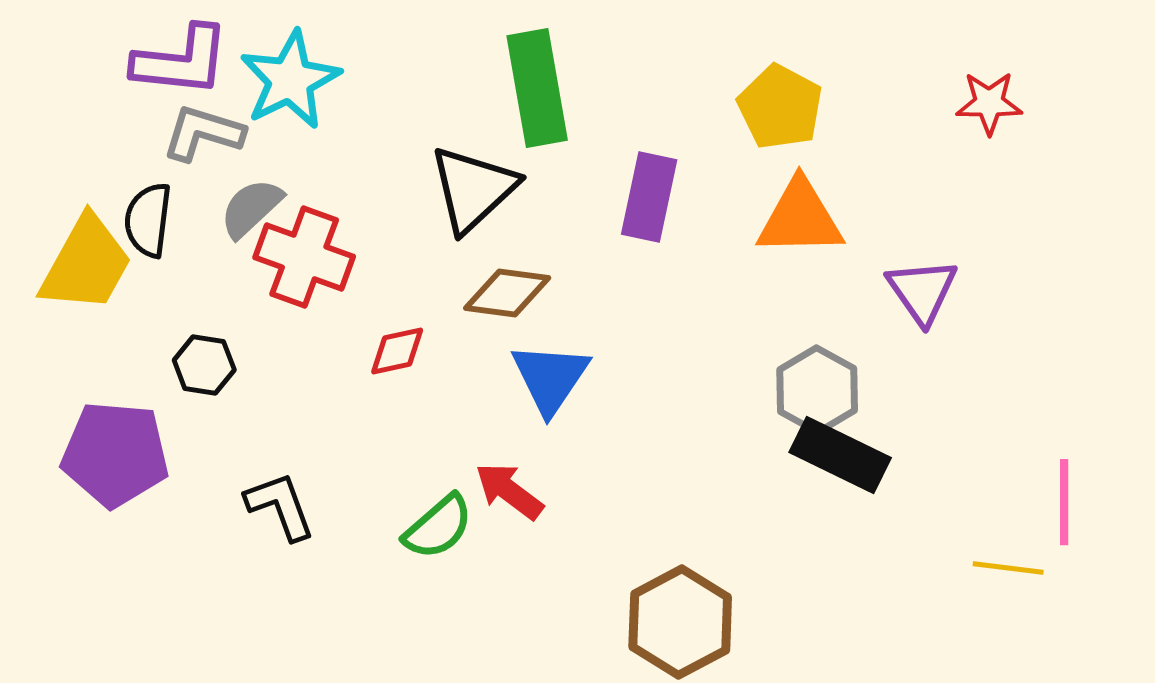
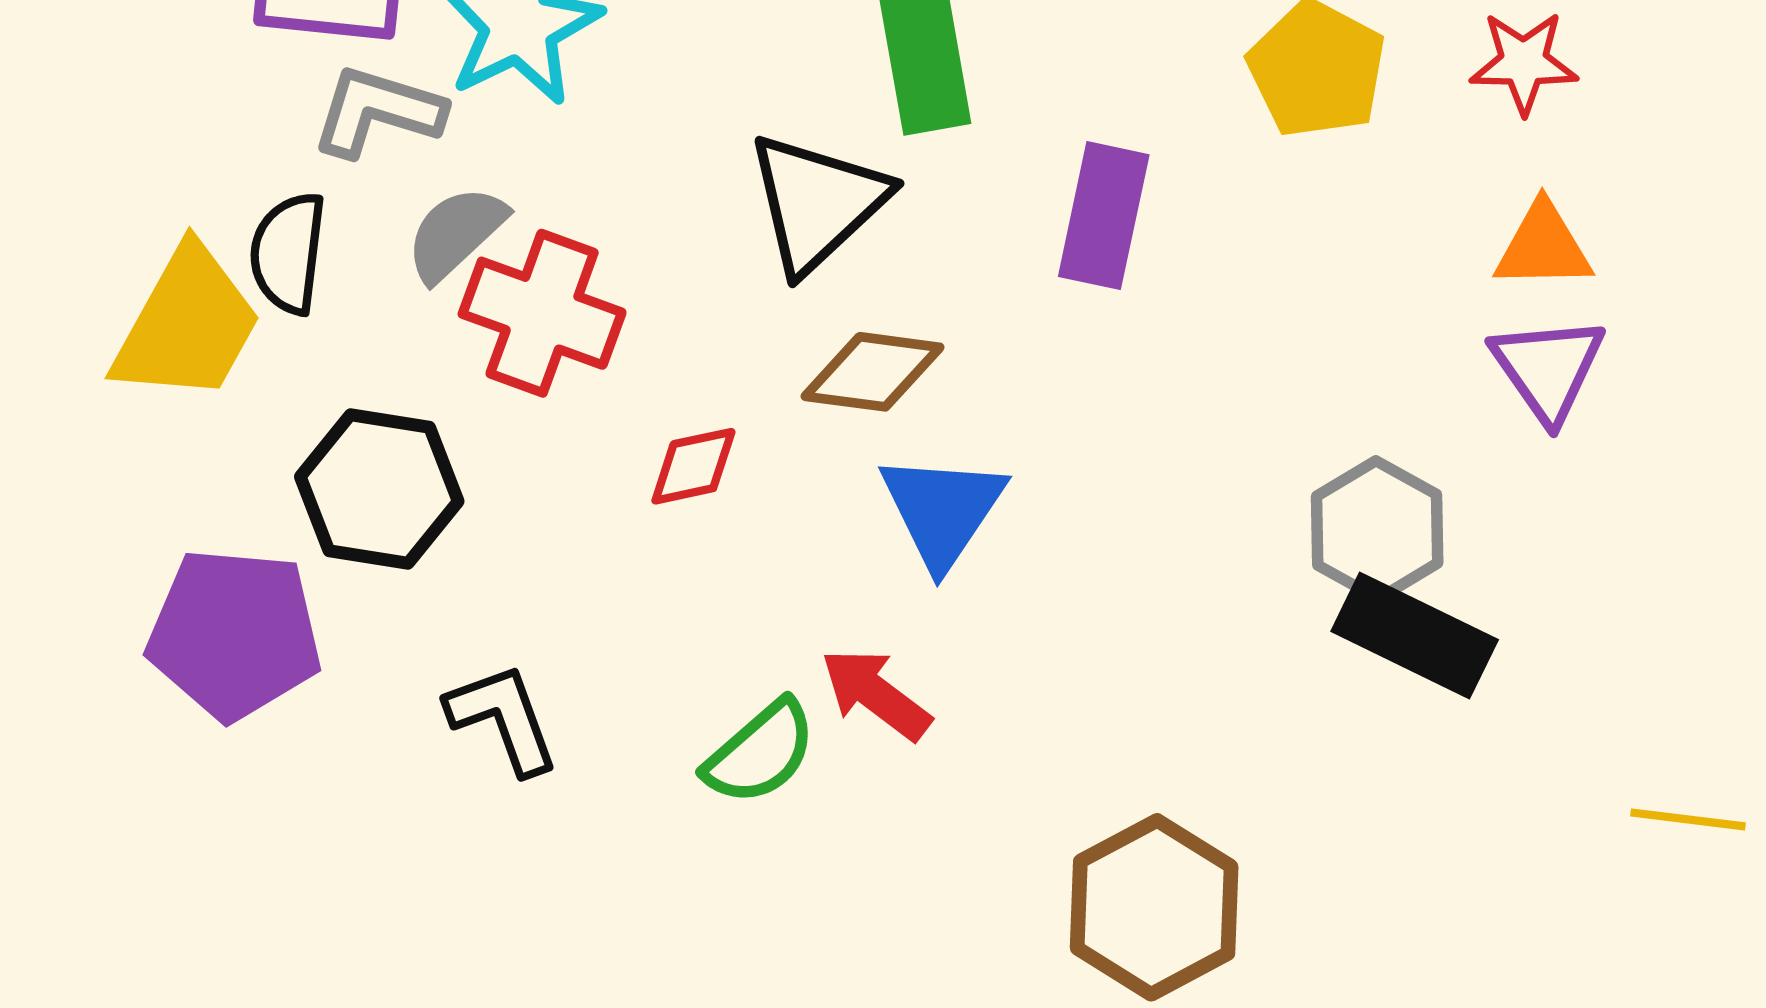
red star: (989, 103) -> (1524, 63), moved
orange triangle: (800, 218) -> (1543, 246), moved, size x0.7
black hexagon: (204, 365) -> (379, 489), size x1.6

